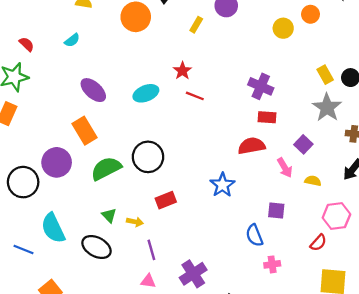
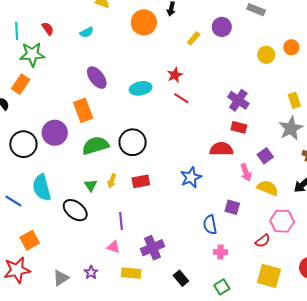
yellow semicircle: (313, 181) -> (268, 188), size x1.5
yellow arrow: (135, 222) -> (112, 181), moved, turned 88

